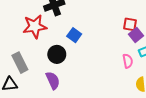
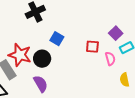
red square: (130, 24) -> (92, 47), moved
red star: (35, 26) -> (20, 55), moved, turned 30

